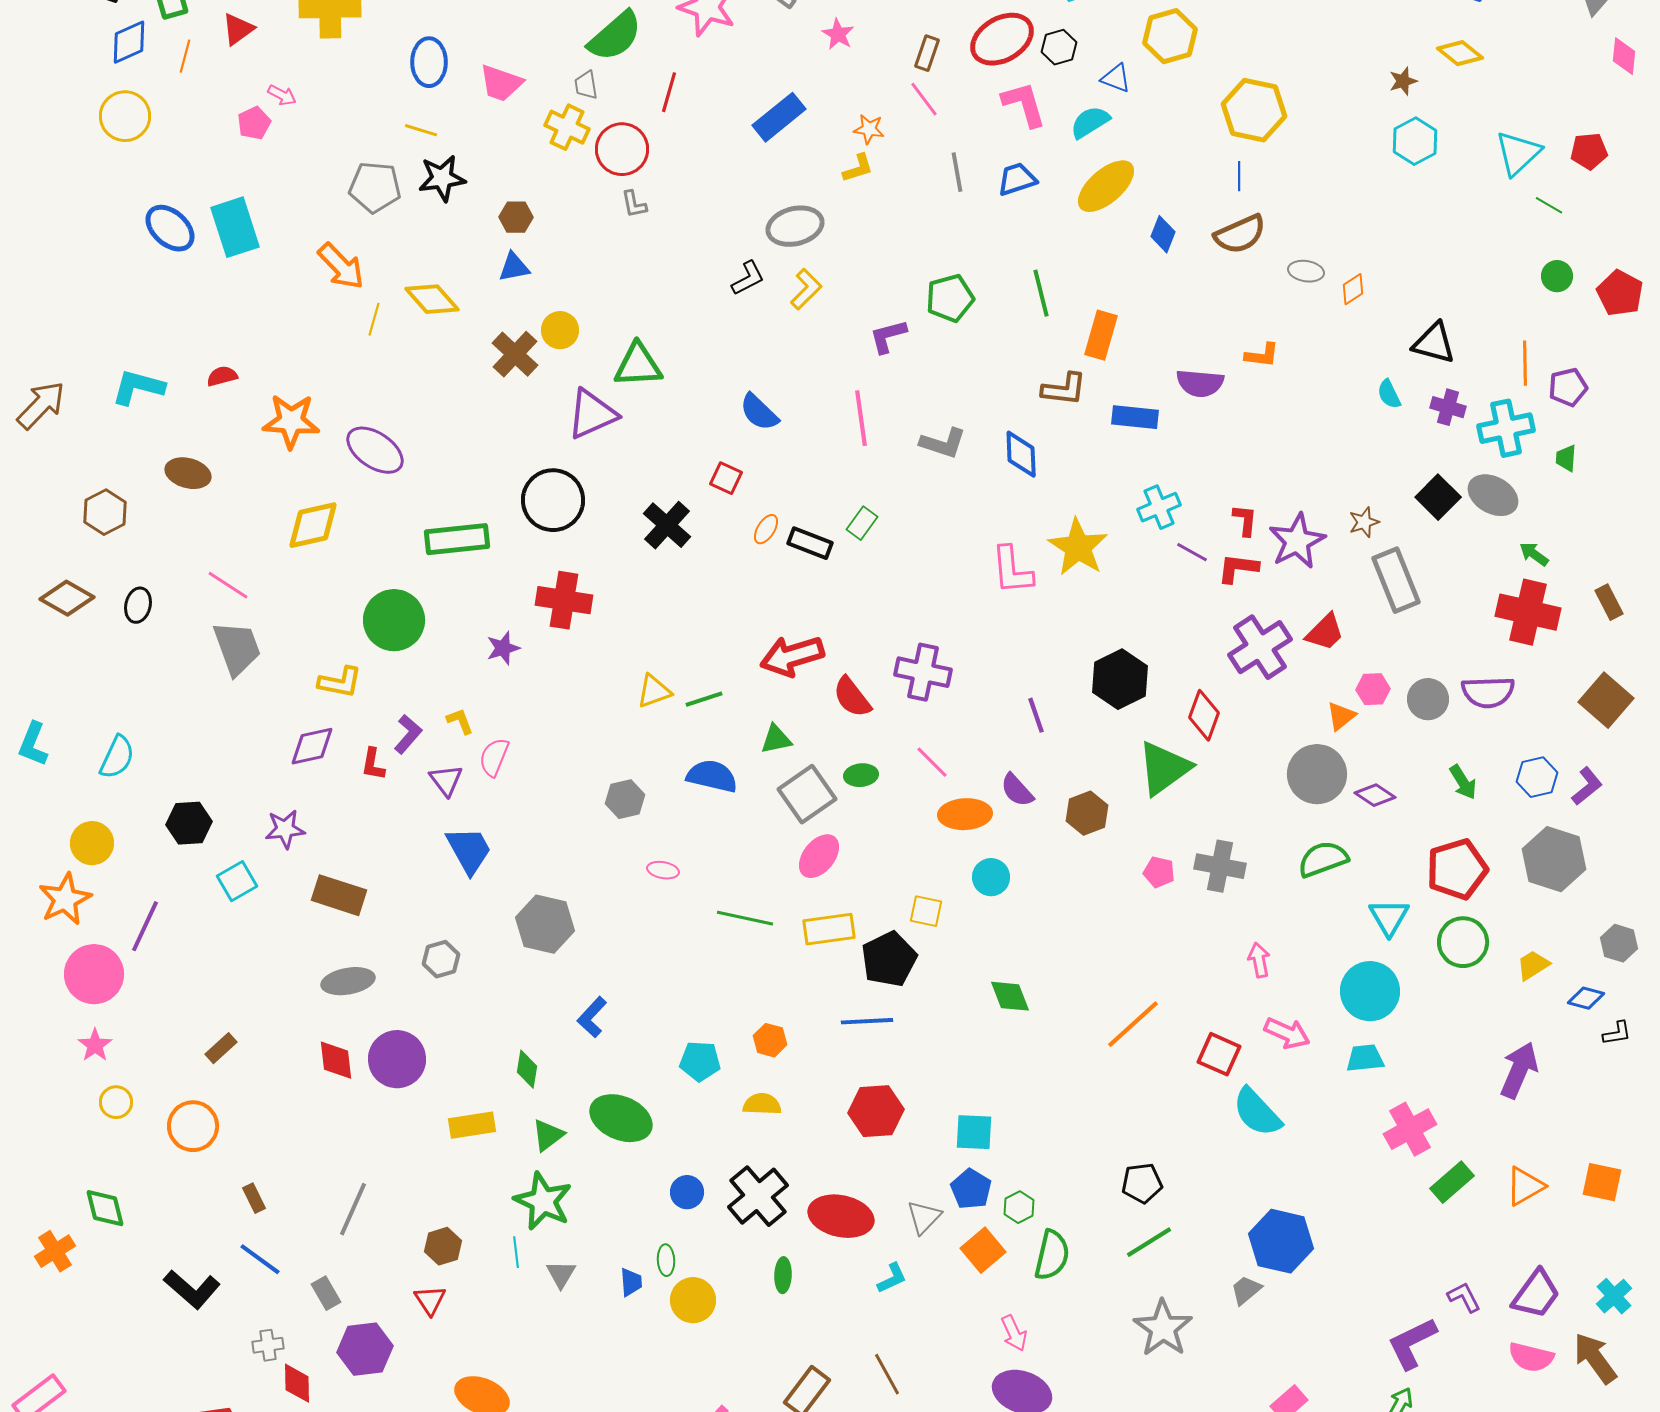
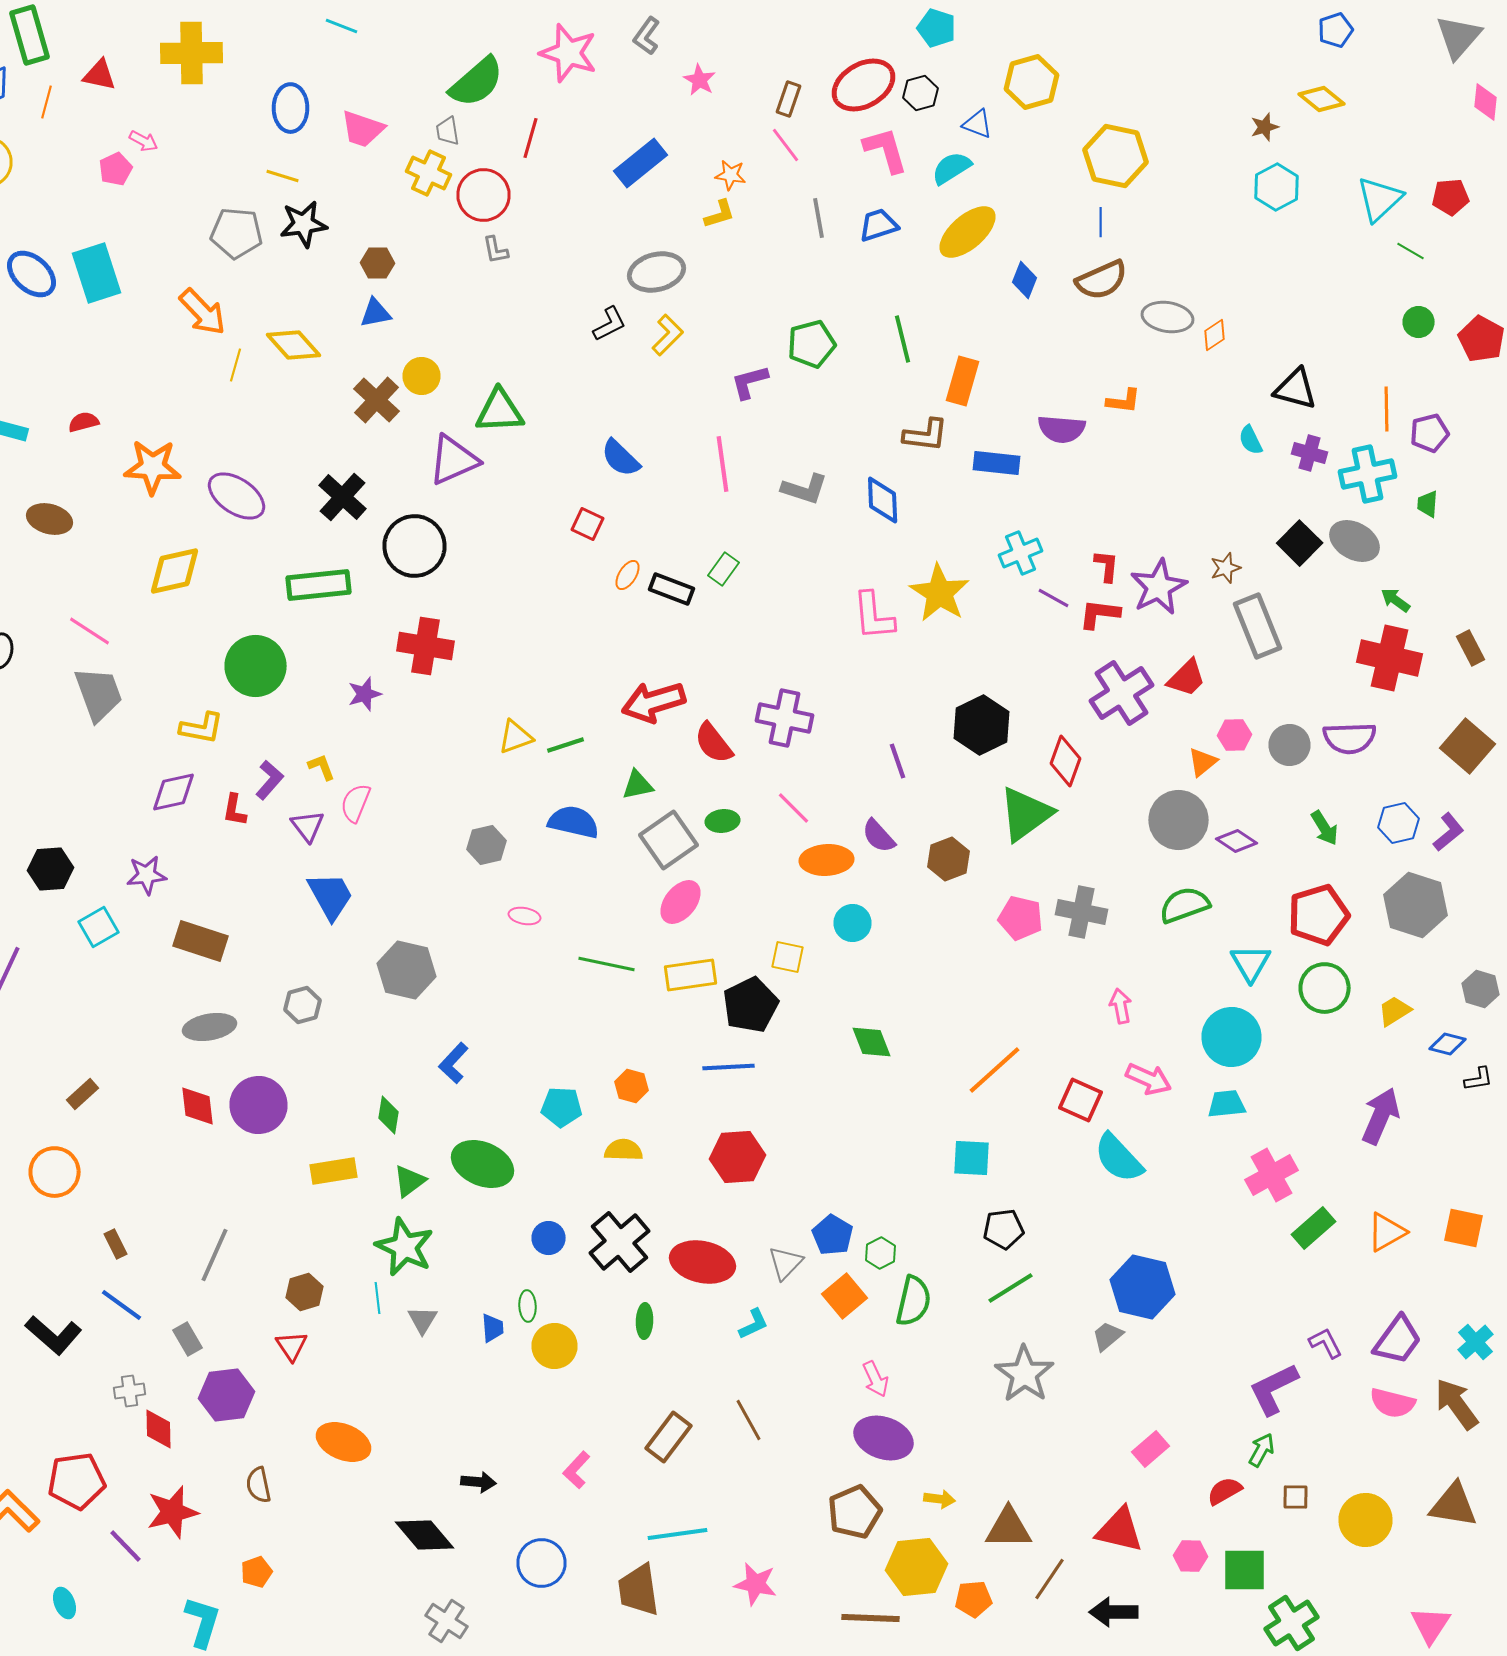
red triangle: (238, 29) -> (100, 75), turned 48
gray ellipse: (1306, 271) -> (1168, 317), size x1.4
black cross: (667, 525) -> (342, 497), moved
pink pentagon: (1159, 872) -> (1020, 918), size x1.4
cyan square: (974, 1132) -> (972, 1158), moved

